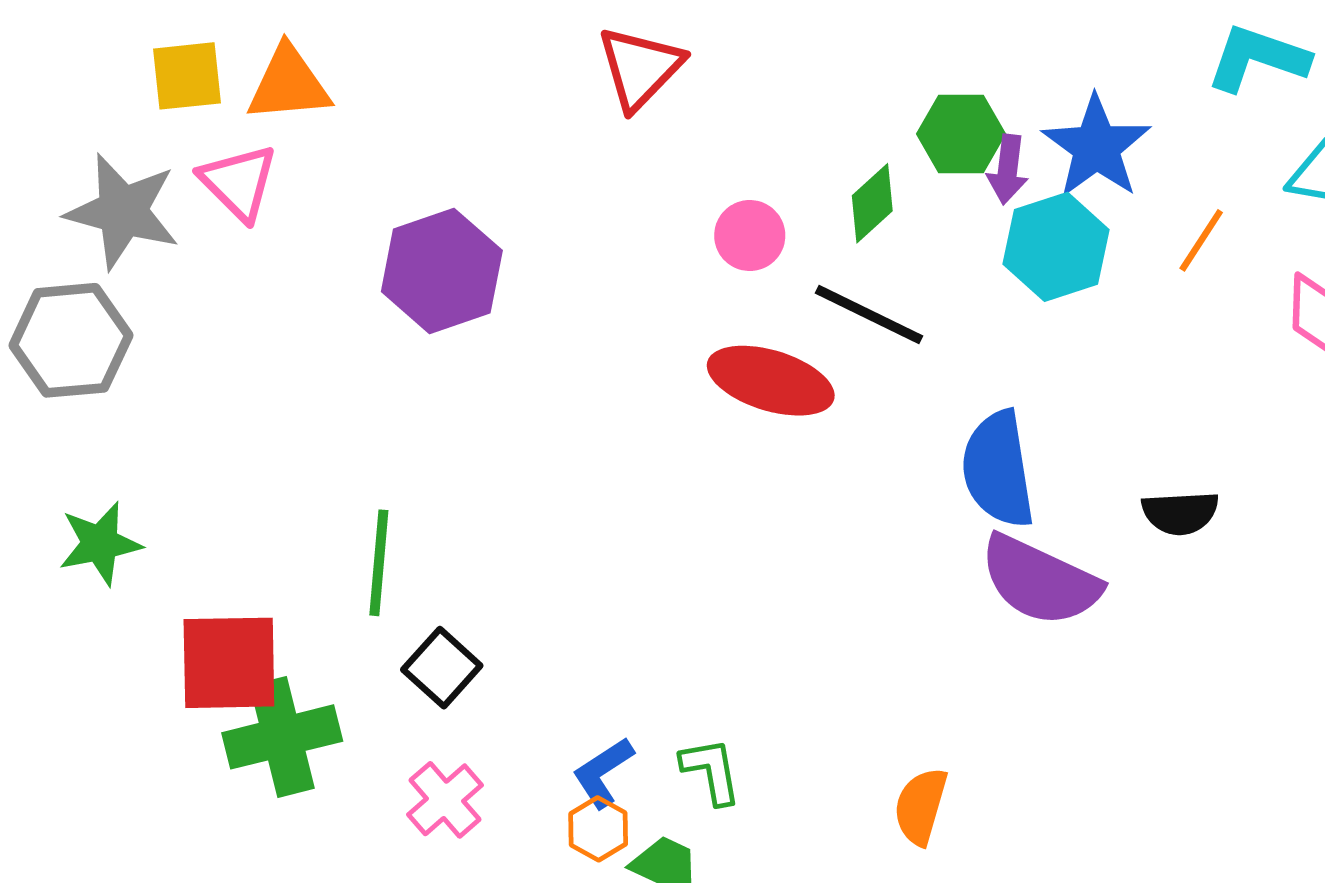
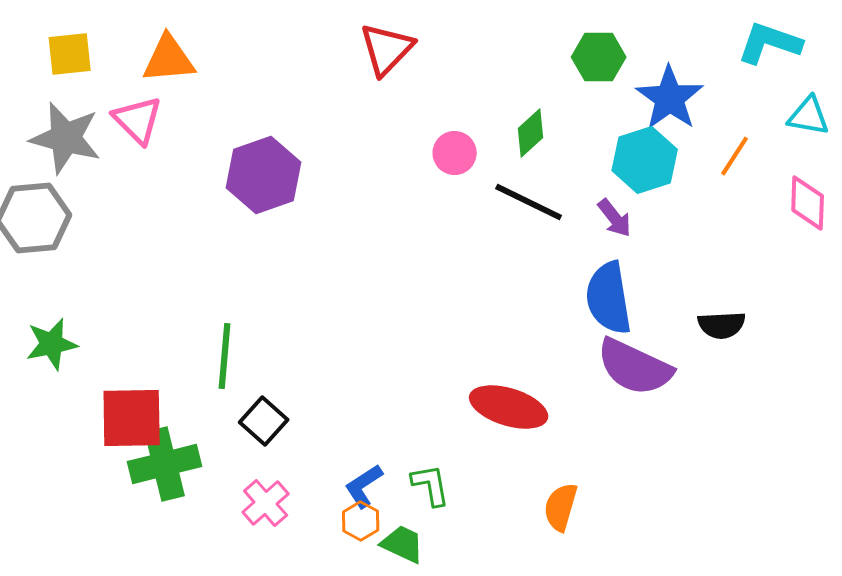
yellow square: (187, 76) -> (70, 54), moved
green hexagon: (961, 134) -> (599, 57), moved
purple arrow: (1008, 169) -> (615, 218), moved, turned -45
red ellipse: (771, 381) -> (509, 407), moved

